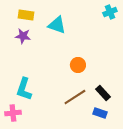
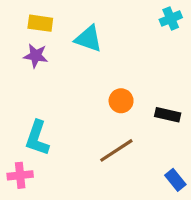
black rectangle: (103, 93) -> (168, 115), moved, turned -35
blue rectangle: (100, 113) -> (175, 180), moved, turned 32

